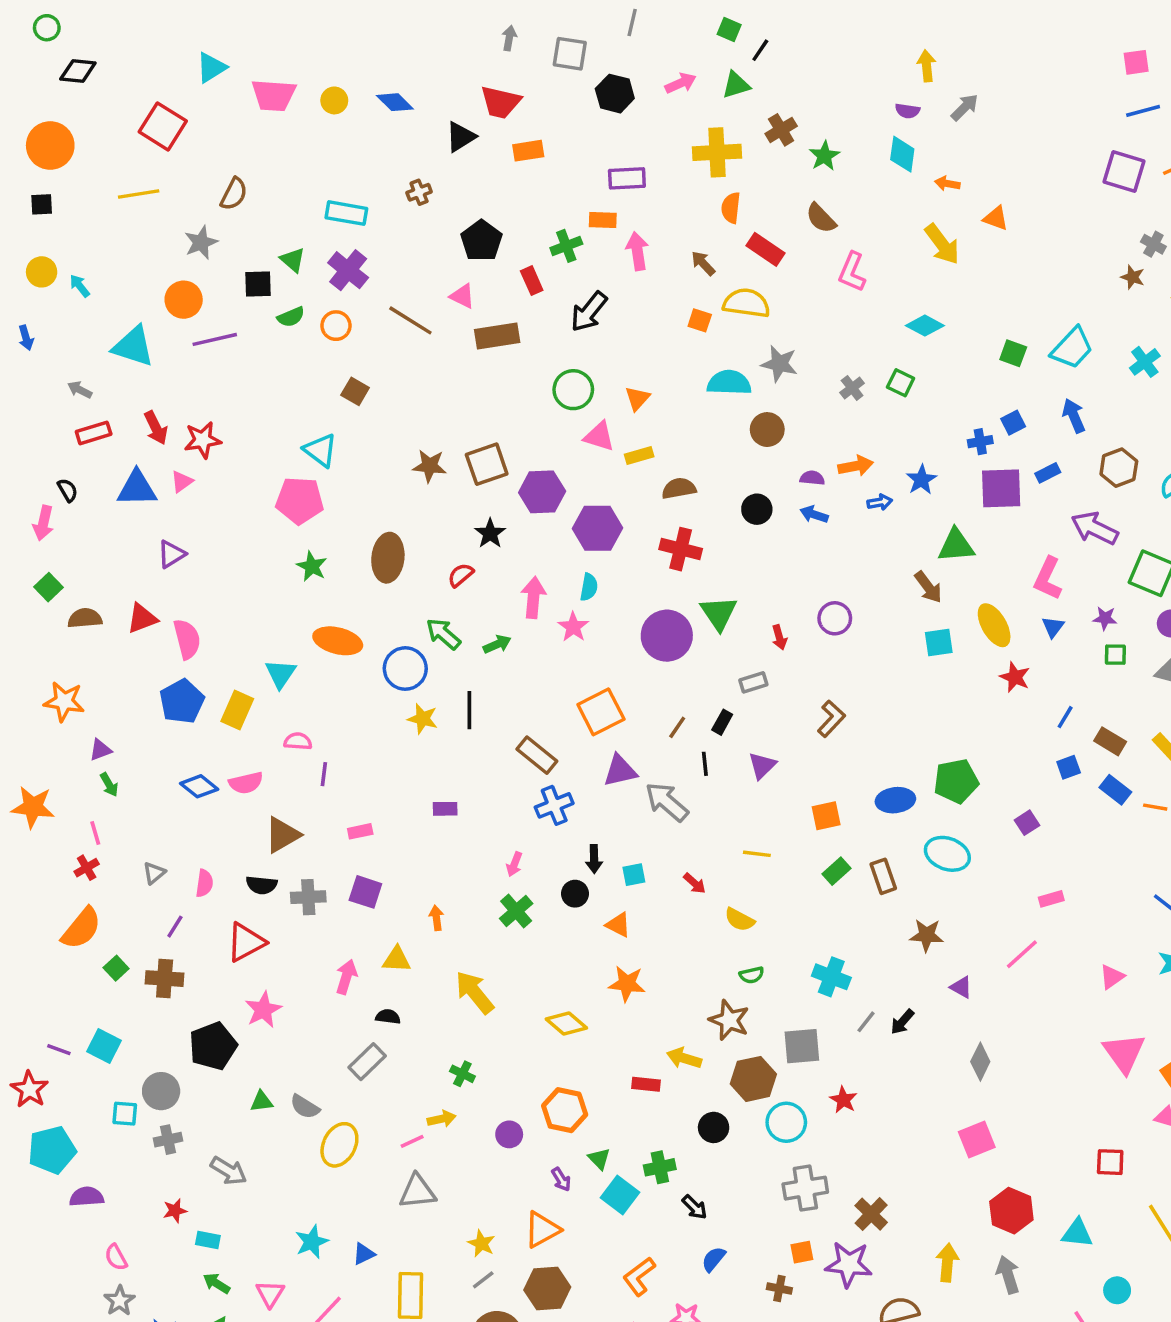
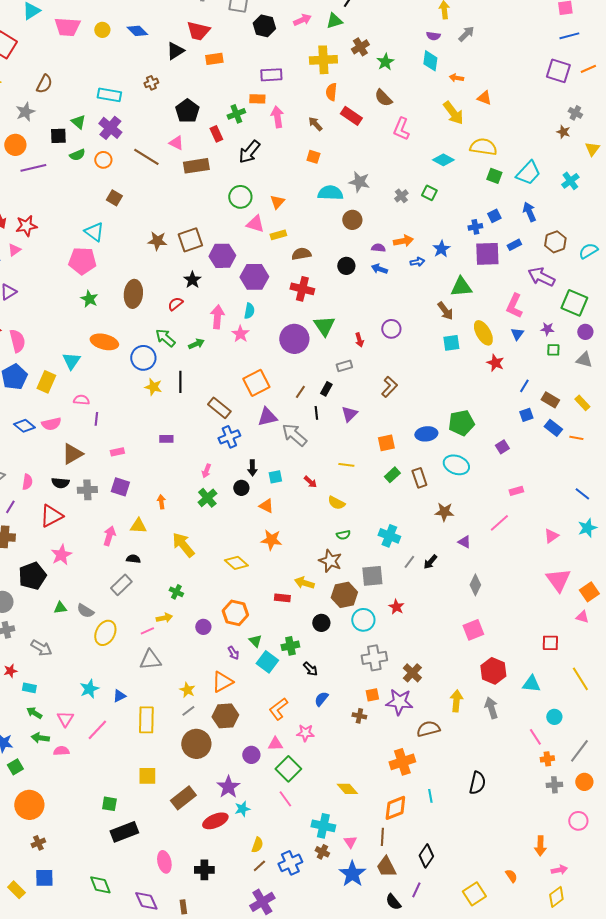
yellow semicircle: (746, 303) -> (483, 147), moved

